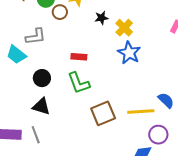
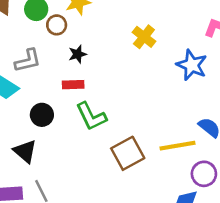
black star: (101, 18) -> (78, 54), moved
blue star: (129, 53) -> (192, 65), moved
red rectangle: (79, 57) -> (73, 85), moved
black triangle: (41, 106) -> (25, 151), moved, turned 30

